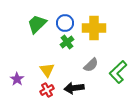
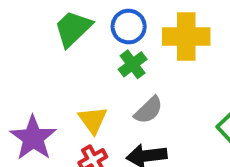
gray semicircle: (91, 65) -> (149, 110), moved
purple star: (17, 79) -> (33, 138), size x1.6

